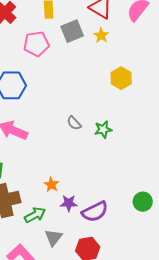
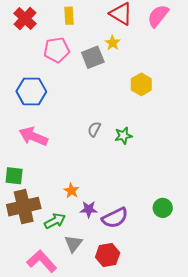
gray square: (72, 31) -> (93, 57), moved
yellow star: (101, 35) -> (113, 43), moved
gray semicircle: (74, 123) -> (94, 129), turned 70

